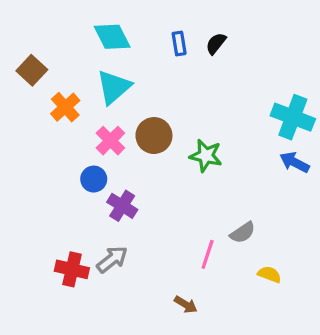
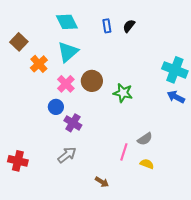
red cross: (72, 269) -> (18, 161), moved
yellow semicircle: (269, 274) -> (147, 164), moved
brown arrow: (186, 305) -> (102, 182), moved

